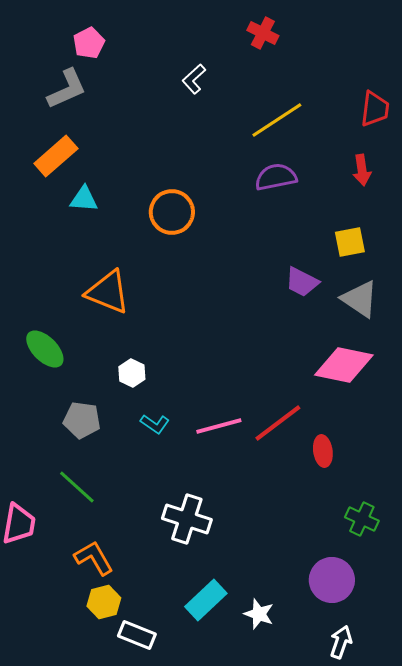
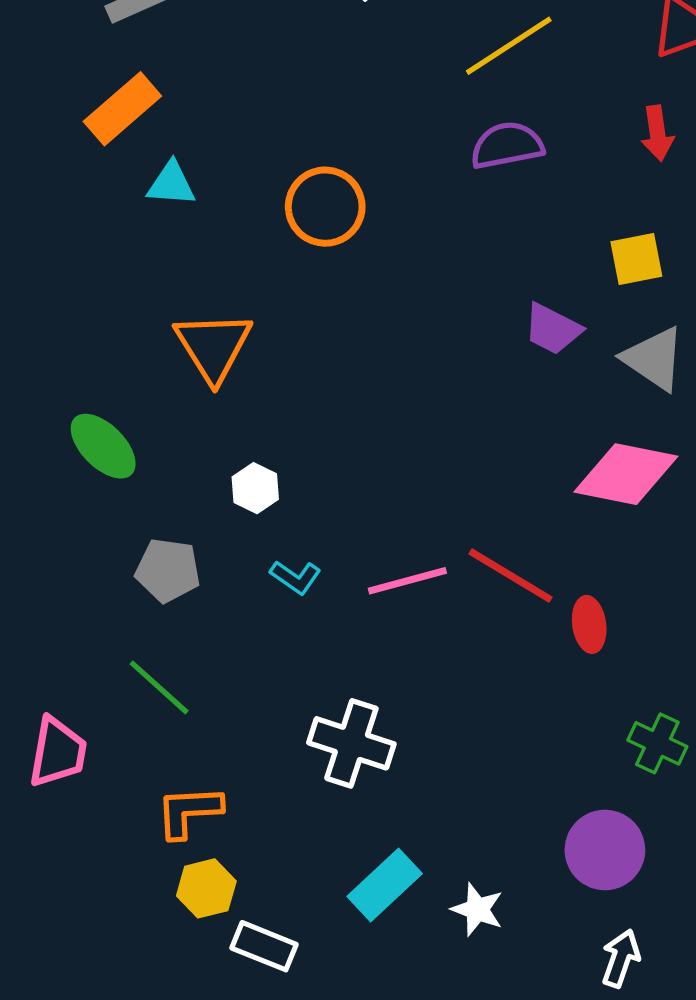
orange triangle: (108, 292) -> (213, 346), turned 36
red line: (278, 423) -> (511, 576), turned 68
orange L-shape: (94, 558) -> (189, 812), turned -63

